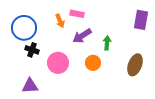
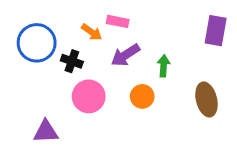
orange arrow: (60, 21) -> (92, 32), turned -32
black cross: (32, 50) -> (72, 61), moved
brown ellipse: (135, 65) -> (206, 99), turned -35

